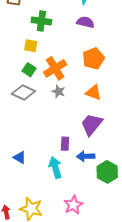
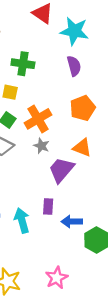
purple semicircle: (85, 22) -> (74, 66), turned 60
purple trapezoid: (92, 124) -> (61, 170), moved
cyan arrow: (55, 167) -> (22, 220), moved

